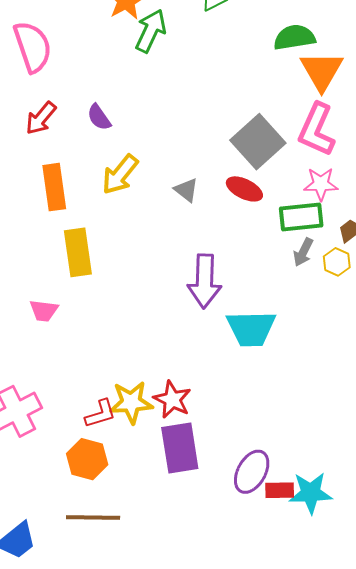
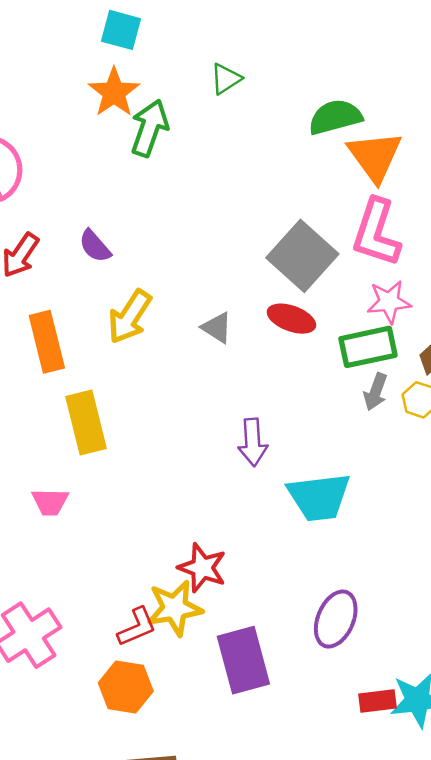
purple arrow: (205, 281) -> (253, 442), size x0.7
red star: (172, 400) -> (202, 568), moved
purple ellipse: (252, 472) -> (336, 619), moved

